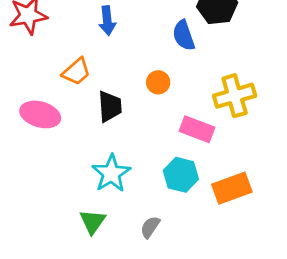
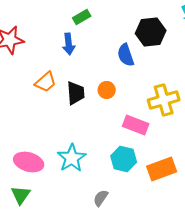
black trapezoid: (110, 106) -> (76, 93), moved
pink ellipse: (40, 114) -> (29, 162), moved
green triangle: (92, 222) -> (21, 195), moved

